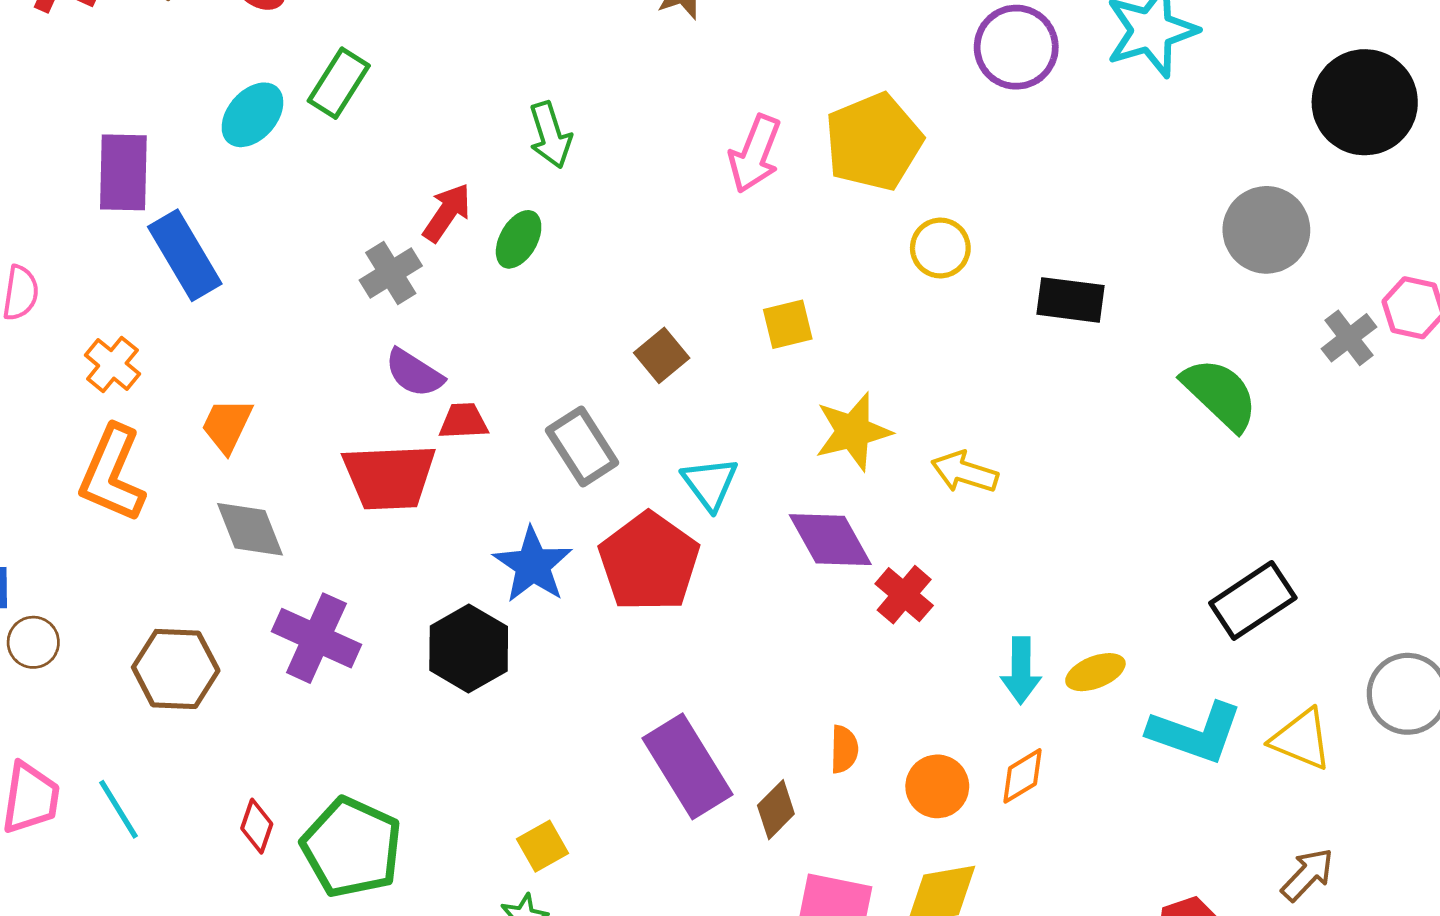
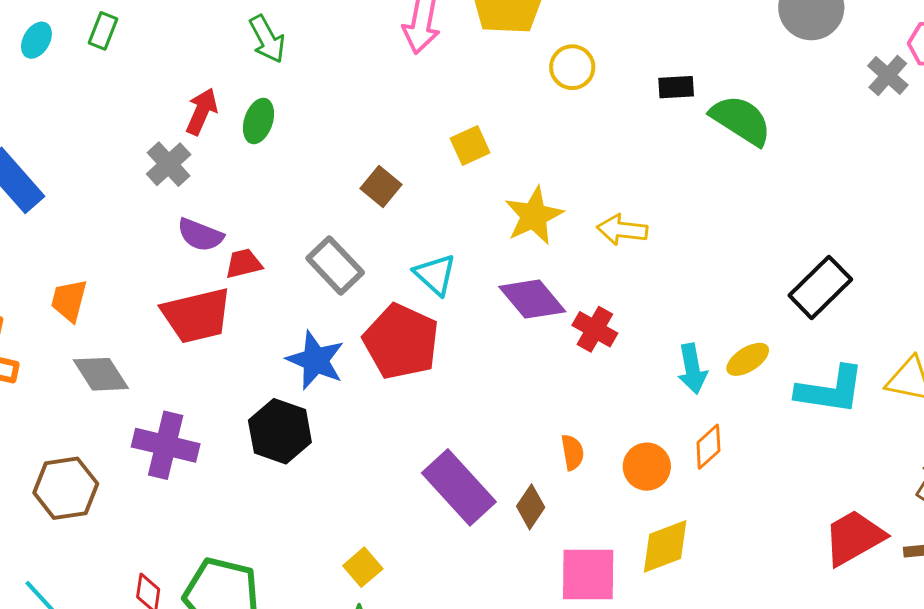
green rectangle: (339, 83) -> (103, 31), size x0.7
cyan ellipse: (252, 115) -> (36, 40), moved, size x0.7
black rectangle: (1071, 300) -> (676, 87), size x0.7
green semicircle: (1220, 394) -> (741, 120), moved
black rectangle: (1253, 600) -> (820, 287), moved

